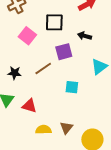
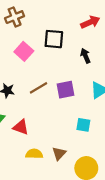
black arrow: (85, 36) -> (85, 56), turned 48
purple square: (64, 52) -> (66, 90), moved
cyan square: (72, 87) -> (83, 125), moved

